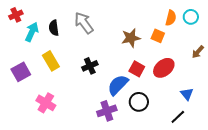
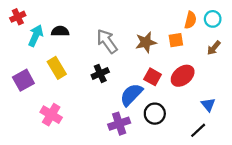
gray arrow: (84, 23) -> (107, 41), moved
black semicircle: (54, 28) -> (60, 31), turned 98
orange square: (158, 36) -> (176, 40), turned -32
brown arrow: (198, 52) -> (214, 48), moved

